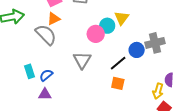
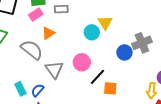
orange triangle: (54, 19) -> (48, 33), moved
pink circle: (96, 34) -> (82, 62), moved
gray triangle: (82, 60) -> (54, 70), moved
black line: (118, 63) -> (98, 77), moved

